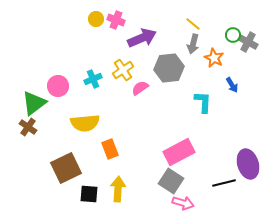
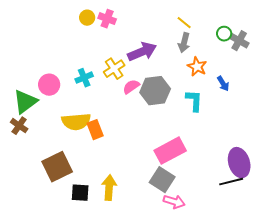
purple arrow: (142, 38) -> (142, 52), moved
orange star: (214, 58) -> (197, 67), moved
gray hexagon: (169, 68) -> (155, 91), moved
orange rectangle: (110, 149) -> (95, 130), moved
black line: (224, 183) -> (231, 182), moved

